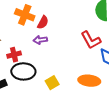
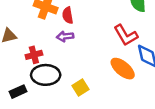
red semicircle: (43, 22) -> (68, 15), turned 144
orange ellipse: (89, 81) -> (123, 69), moved, turned 35

